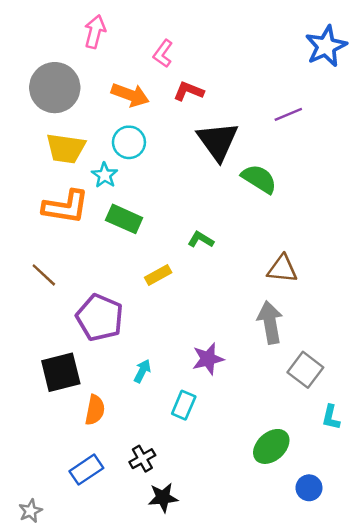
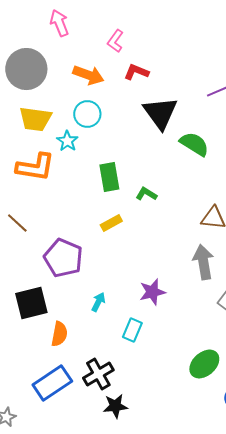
pink arrow: (95, 32) -> (59, 23), turned -36
green rectangle: (124, 219) -> (109, 177), moved, turned 56
black cross: (142, 459) -> (98, 374), size x1.4
blue rectangle: (86, 470) -> (52, 383), size x1.4

